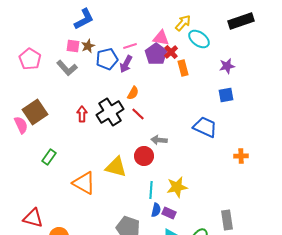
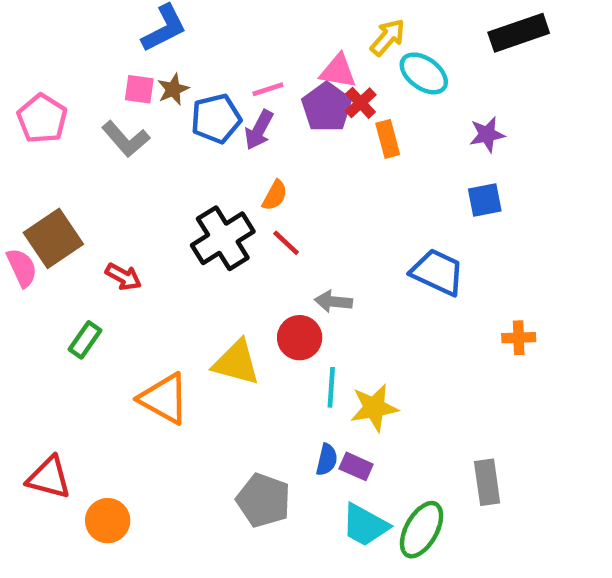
red arrow: (82, 114) -> (123, 277), moved, turned 119
cyan line: (151, 190) -> (331, 387), moved

